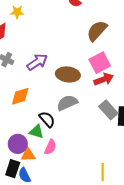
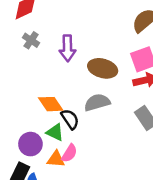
purple arrow: (37, 62) -> (68, 48), turned 115
orange diamond: (20, 96) -> (51, 104), moved, turned 65
orange triangle: (28, 155) -> (56, 159), moved

